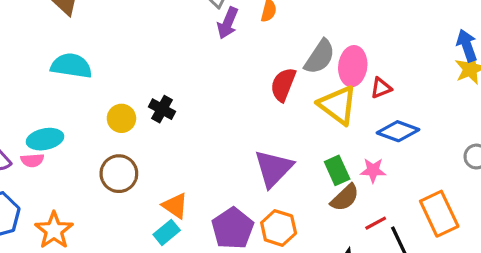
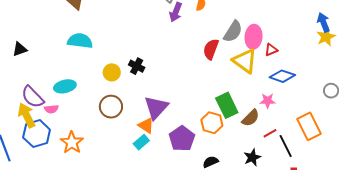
pink semicircle: (32, 160) -> (51, 109), moved
purple triangle: (273, 168) -> (156, 108), moved
green rectangle: (337, 170) -> (227, 105), moved, size x1.4
orange hexagon: (279, 228) -> (212, 123), moved

